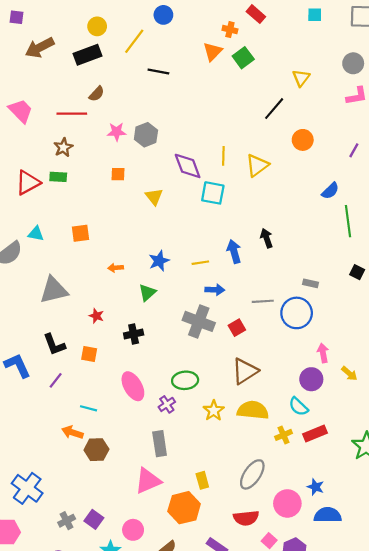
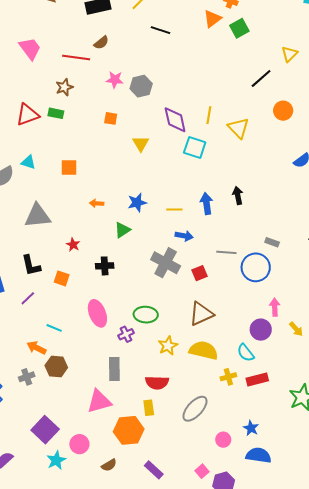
yellow triangle: (257, 165) -> (239, 128), turned -45
pink circle: (287, 503) -> (223, 440), size x0.6
red semicircle: (246, 518) -> (157, 383), moved
purple square: (94, 519) -> (45, 430), size x1.5
gray cross: (67, 521) -> (27, 377), moved

